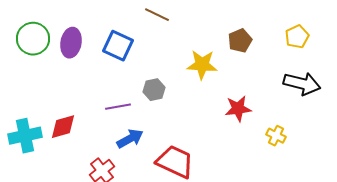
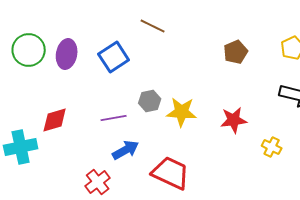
blue square: (118, 46) -> (114, 57), turned 32
yellow star: (202, 65) -> (182, 112), moved
red diamond: (63, 127) -> (55, 120), moved

